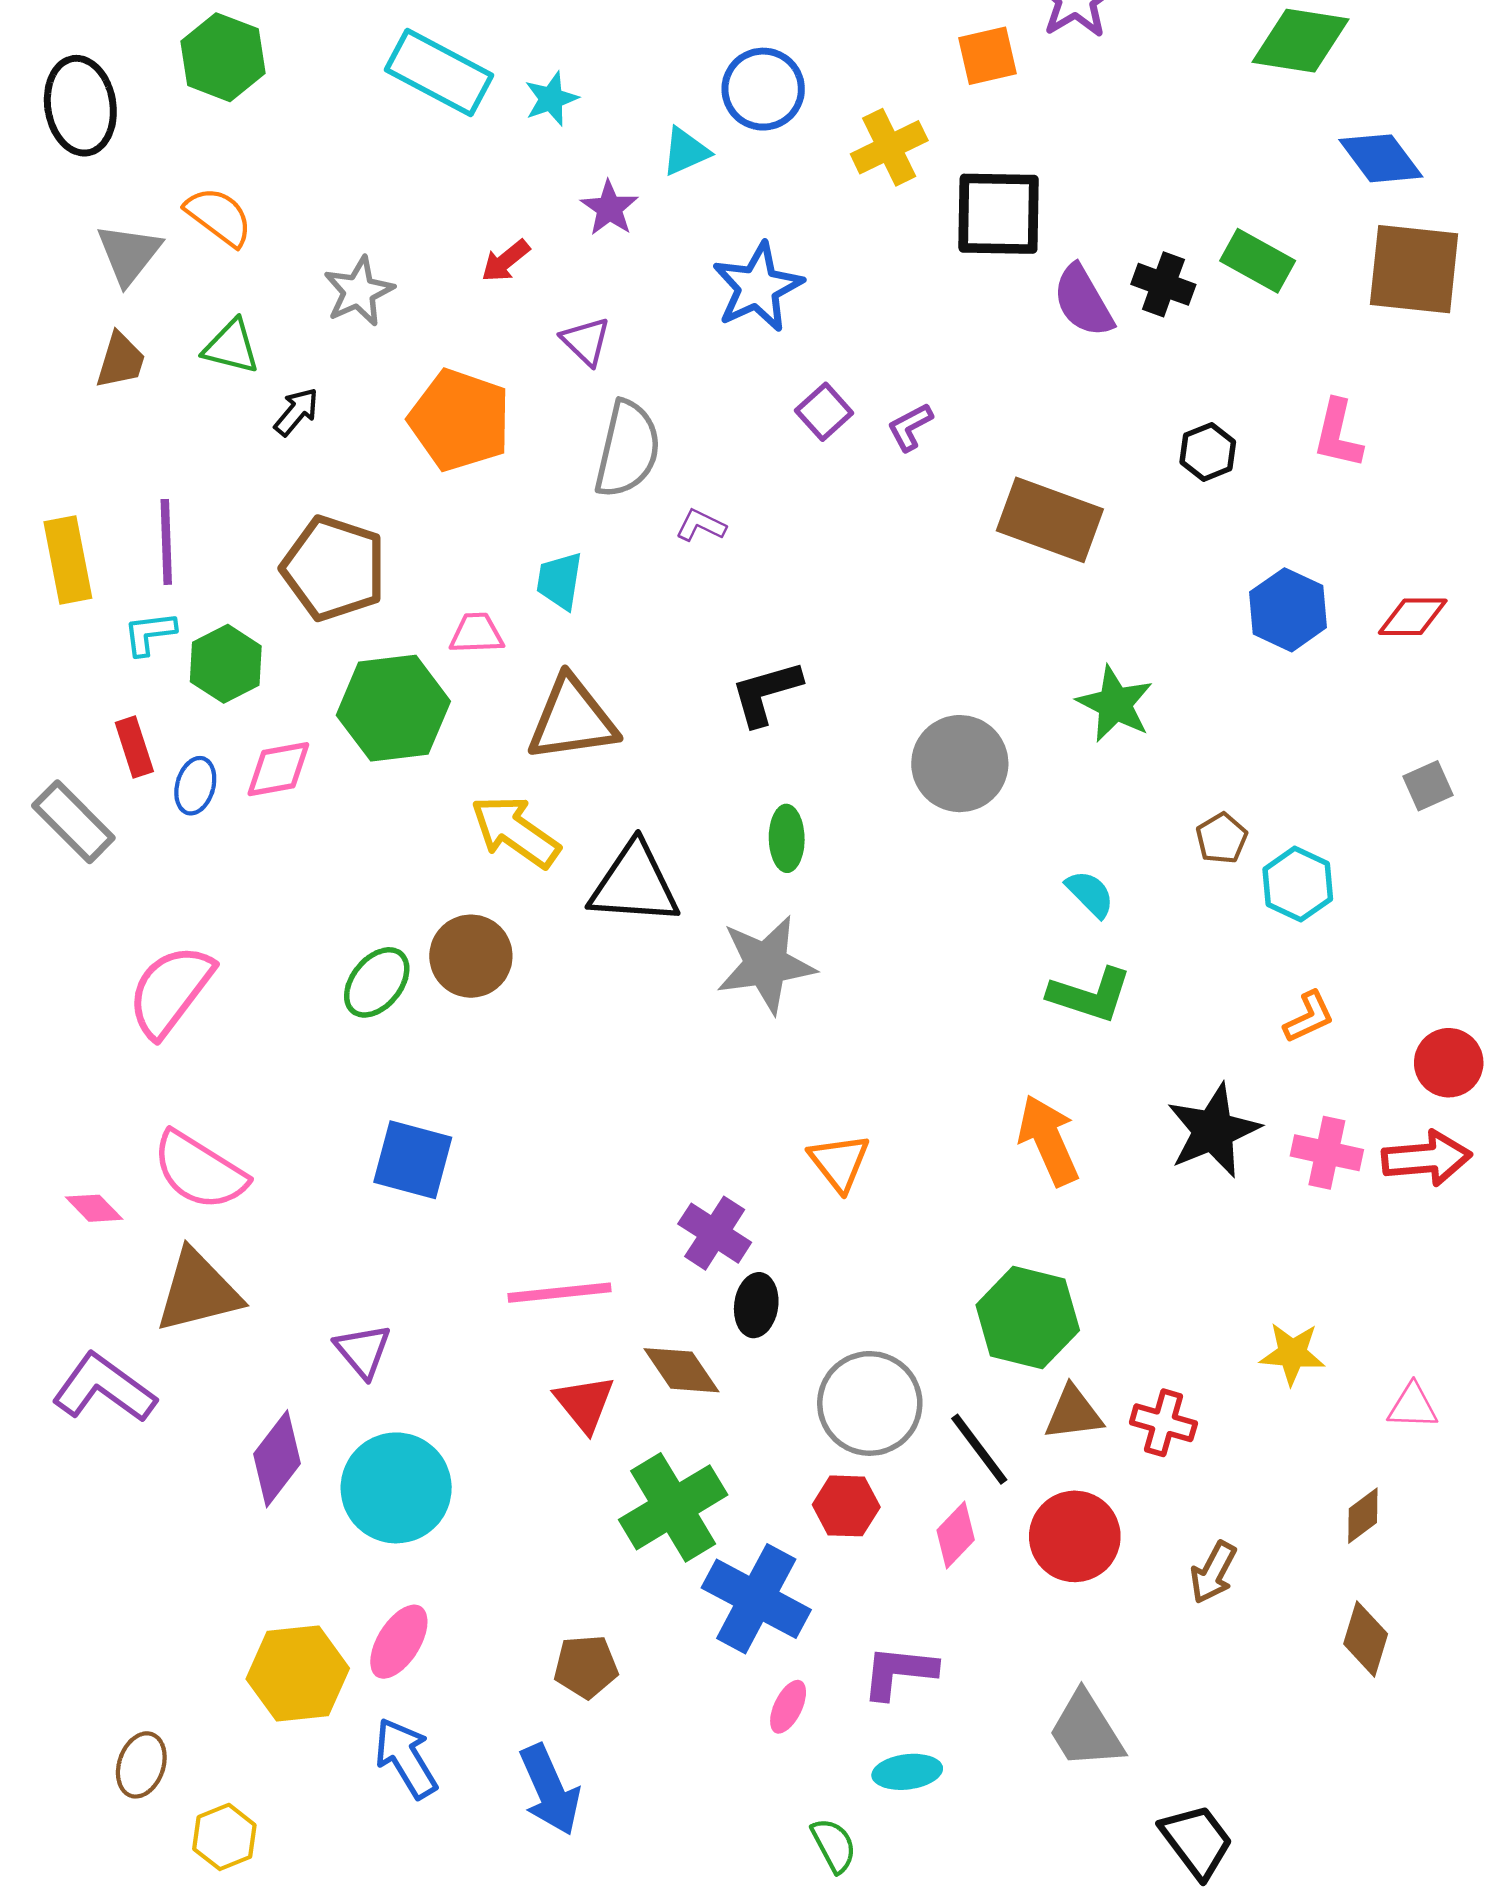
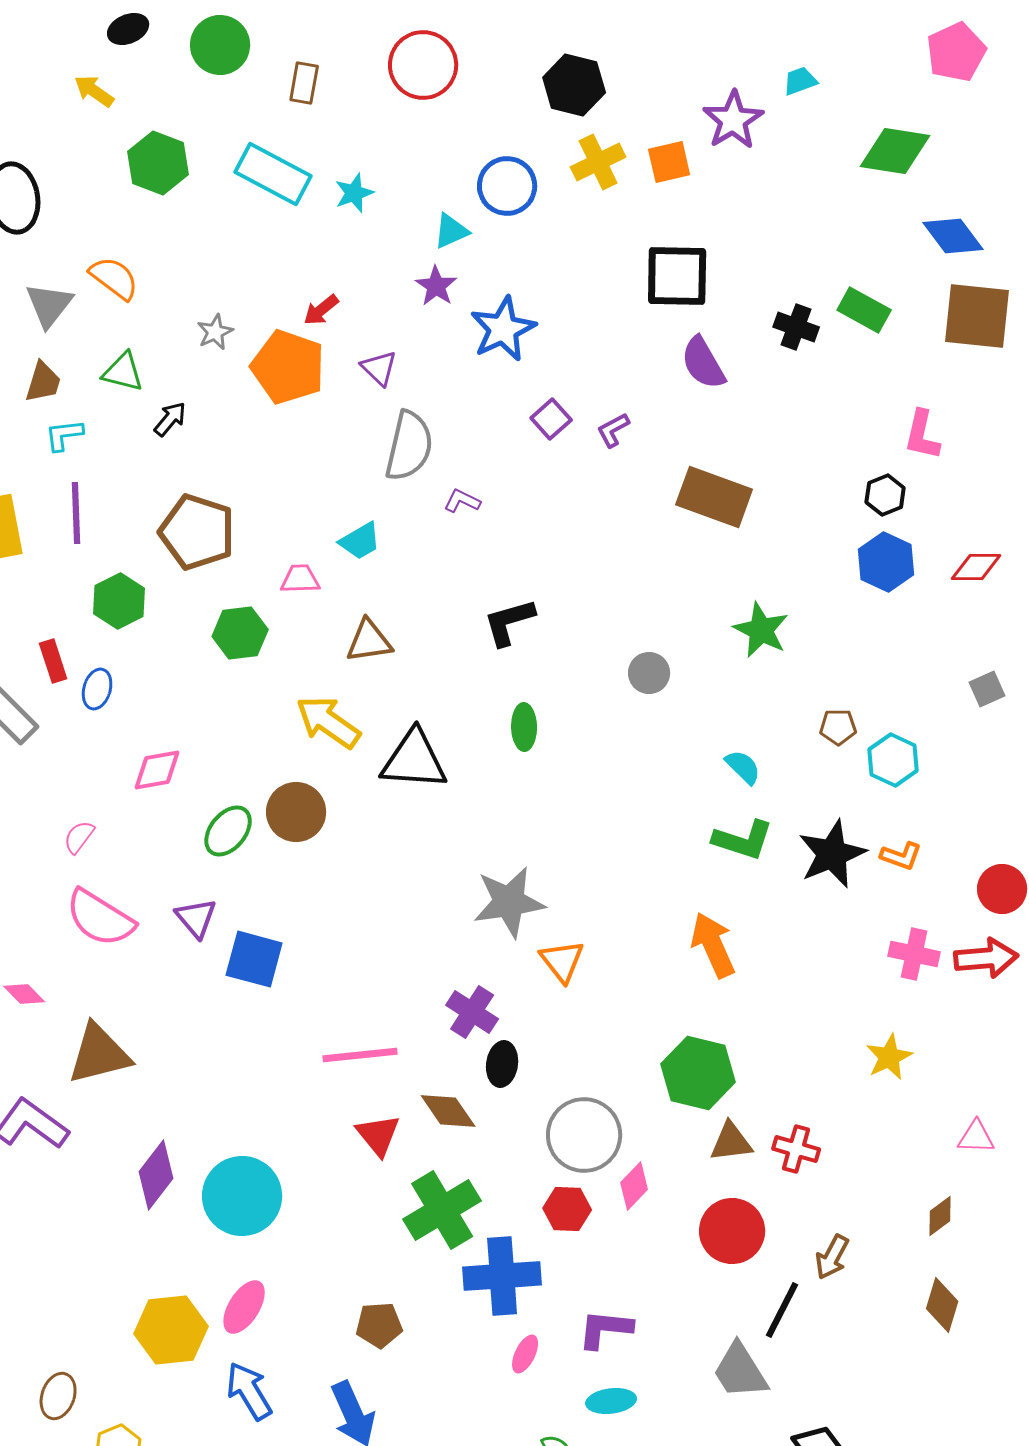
green hexagon: (223, 57) -> (158, 163), moved
yellow cross: (889, 147) -> (598, 162), moved
purple star: (609, 208) -> (436, 286), moved
gray star: (359, 291) -> (215, 332), size x0.7
purple semicircle: (1083, 301) -> (703, 363), moved
orange pentagon: (460, 420) -> (288, 367), moved
black hexagon: (1208, 452) -> (885, 495), moved
cyan trapezoid: (560, 581) -> (360, 541), turned -129
cyan L-shape: (150, 633) -> (64, 435), moved
green hexagon: (393, 708) -> (240, 633), size x0.7
brown triangle: (572, 719) -> (369, 641), size x0.7
gray circle: (960, 764) -> (649, 673), size x0.6
pink diamond: (278, 769) -> (157, 770), moved
brown pentagon: (1222, 838) -> (838, 727), turned 30
gray star: (766, 964) -> (509, 902), moved
pink semicircle: (170, 991) -> (79, 837), size x0.5
orange L-shape: (1309, 1017) -> (901, 856), turned 45
black star: (1213, 1131) -> (832, 854), moved
pink semicircle: (199, 1171) -> (100, 918), moved
purple triangle: (363, 1351) -> (196, 918), moved
yellow star: (1292, 1354) -> (889, 1057), moved, turned -30
black line: (979, 1449) -> (782, 1310), moved, turned 64
pink diamond: (956, 1535) -> (634, 1186), moved
blue cross: (756, 1599) -> (502, 1276), turned -32

